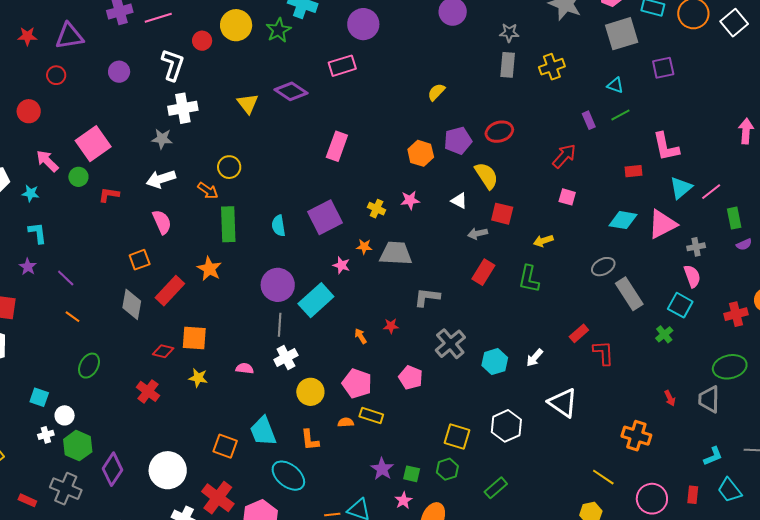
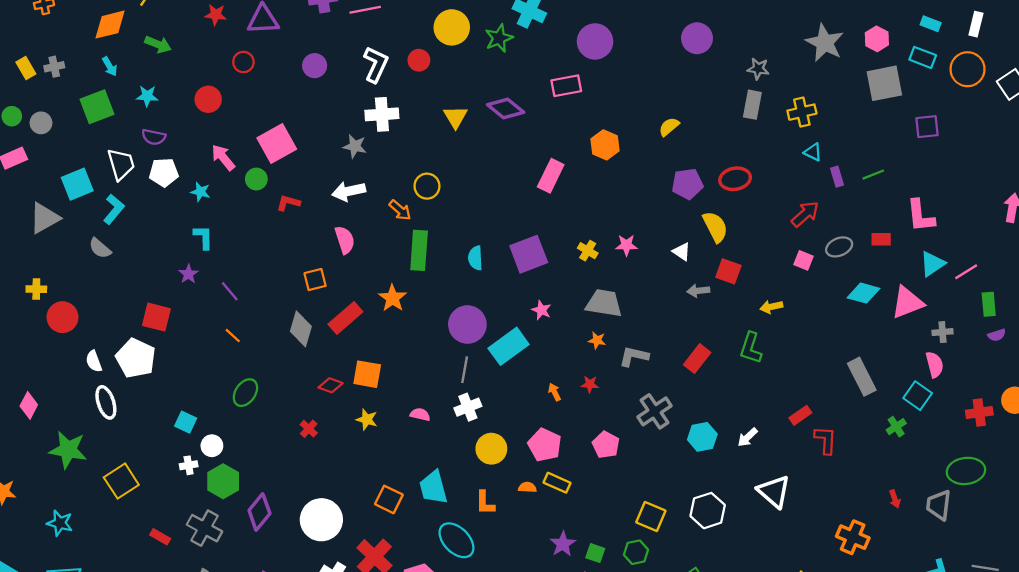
red circle: (202, 41) -> (419, 60), moved
cyan triangle: (615, 85) -> (813, 152), moved
orange hexagon: (421, 153) -> (605, 145), moved
orange star: (364, 247) -> (597, 340), moved
gray ellipse: (603, 267) -> (839, 247), moved
red rectangle: (483, 272) -> (697, 359), moved
red cross: (148, 391) -> (309, 429), size x0.7

